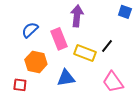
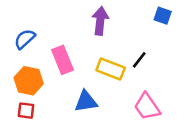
blue semicircle: (30, 30) -> (25, 39), moved
pink rectangle: (59, 39) -> (62, 60), moved
orange hexagon: (36, 62) -> (29, 81), moved

